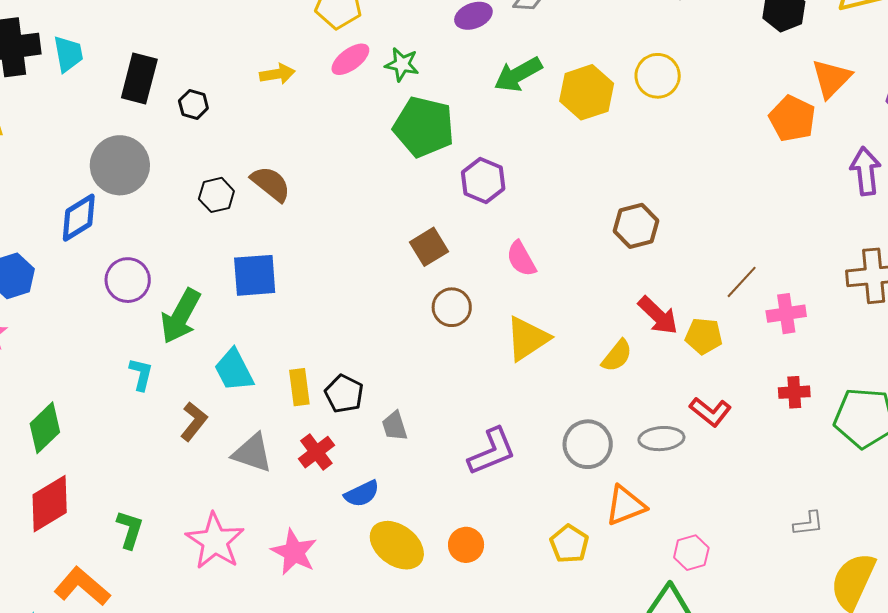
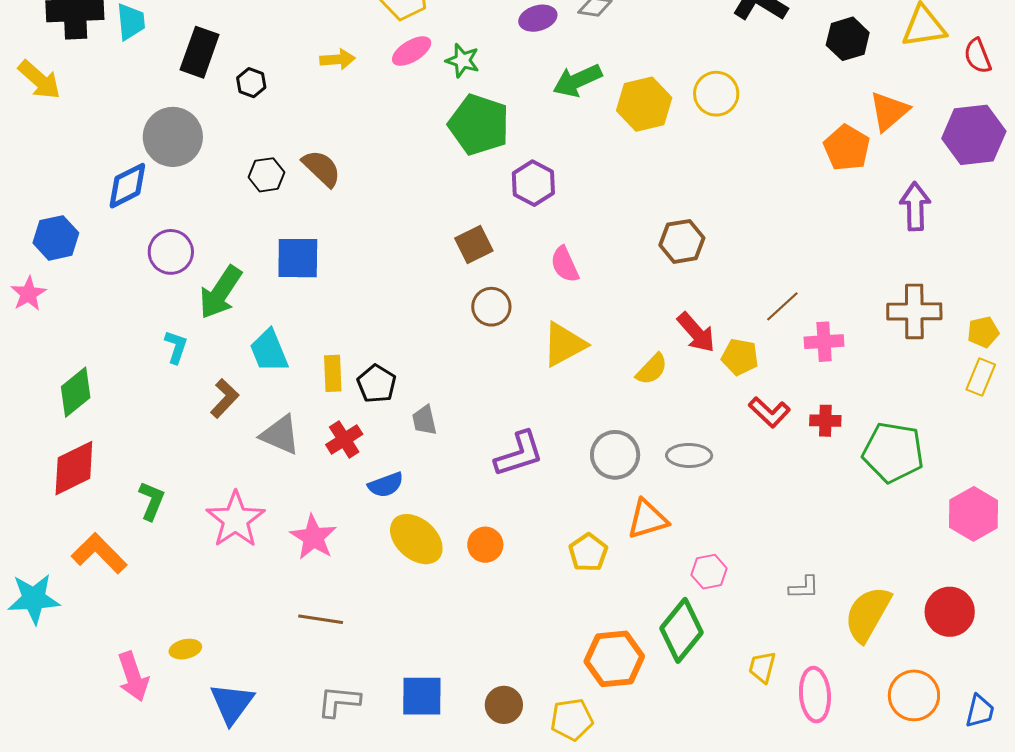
red L-shape: (711, 412) -> (769, 412), moved
gray L-shape: (808, 524) -> (804, 587), moved

